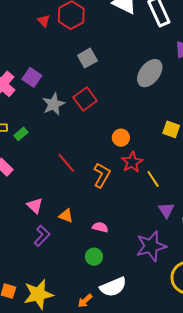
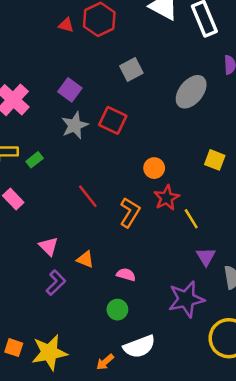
red triangle: (44, 21) -> (66, 25), turned -32
gray square: (87, 58) -> (131, 70), moved
purple square: (32, 77) -> (70, 90), moved
red square: (85, 99) -> (113, 120), turned -30

